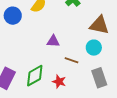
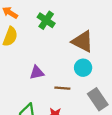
brown triangle: (99, 25) -> (83, 42), turned 30

